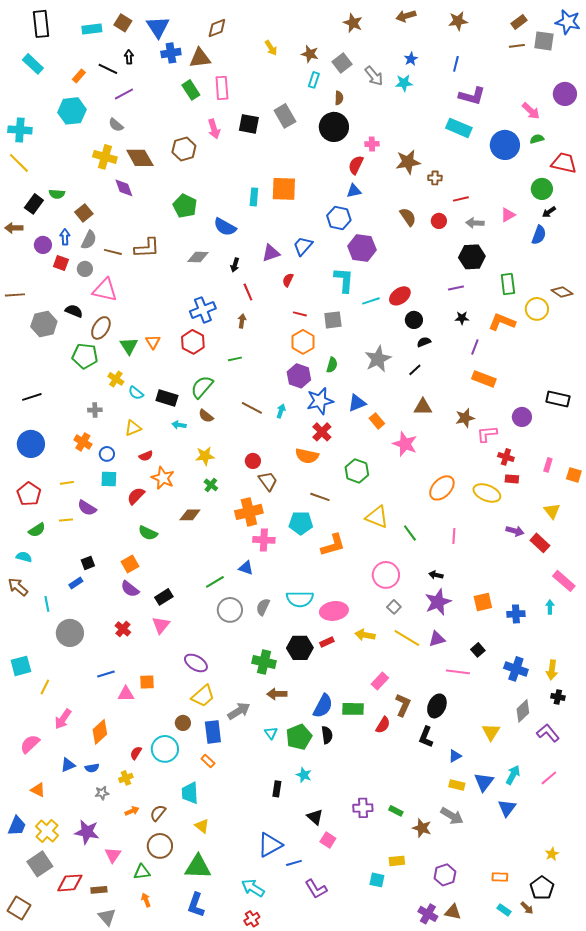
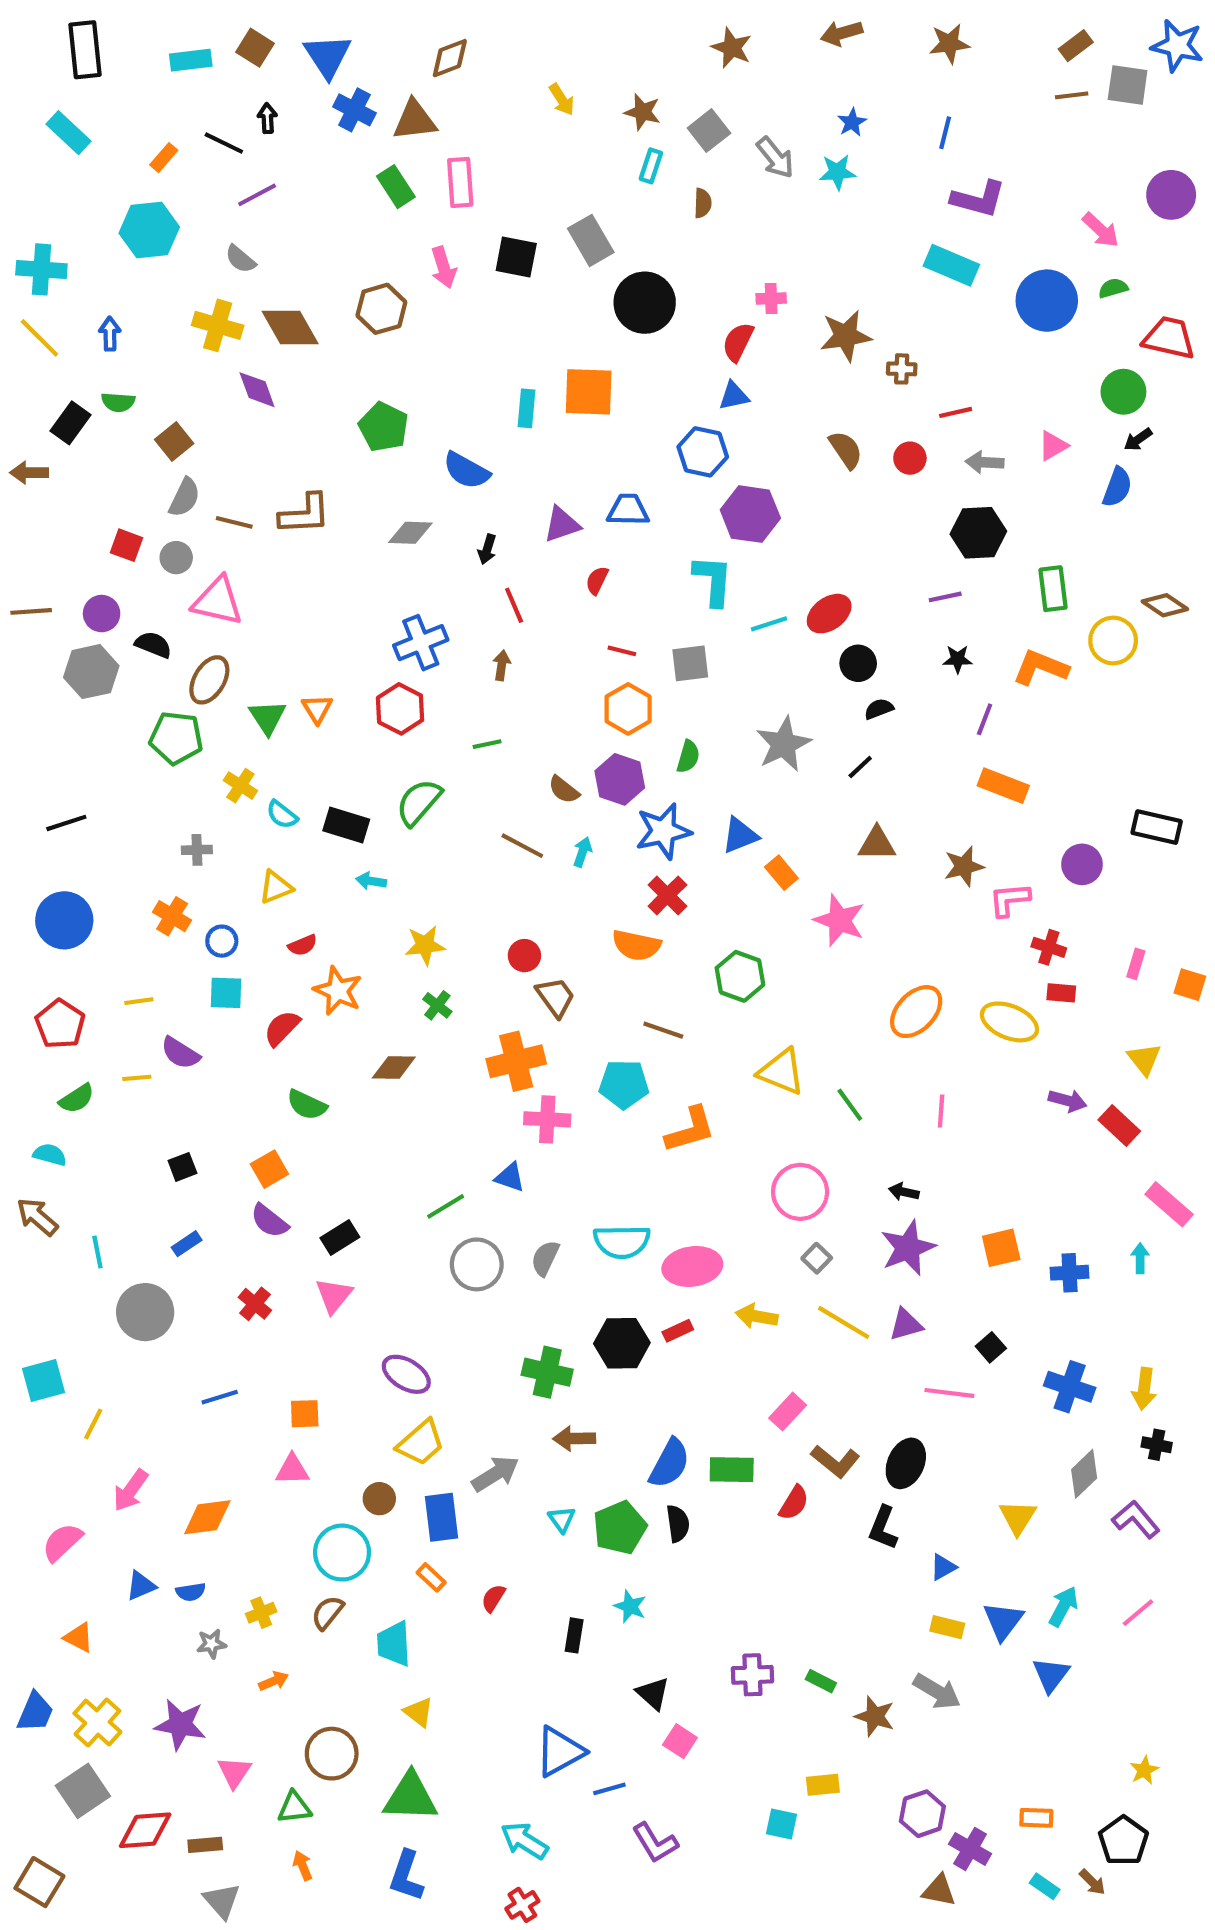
blue cross: (171, 53) -> (354, 110), turned 36
black circle: (334, 127) -> (645, 303), moved
blue arrow: (65, 237) -> (110, 334), moved
purple circle: (43, 245) -> (102, 614), moved
blue trapezoid: (303, 246) -> (628, 510), turned 50
brown semicircle: (206, 416) -> (564, 790), moved
blue rectangle: (76, 583) -> (187, 1244), moved
pink triangle: (126, 694) -> (292, 1470), moved
brown L-shape: (403, 705) -> (835, 1461), turned 105
orange diamond: (100, 732) -> (207, 1517), turned 35
red semicircle: (136, 753) -> (493, 1598), moved
brown semicircle: (158, 813) -> (328, 1613), moved
purple cross: (428, 914) -> (970, 1849), moved

